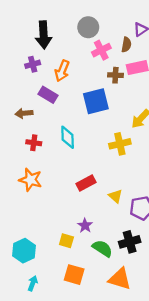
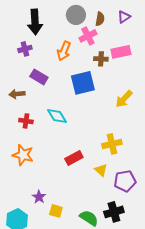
brown semicircle: (126, 45) -> (100, 19), moved
orange arrow: (62, 71) -> (64, 51), moved
cyan diamond: (68, 137) -> (57, 116), turned -30
yellow cross: (120, 144) -> (112, 144), moved
purple star: (85, 226) -> (39, 197), moved

